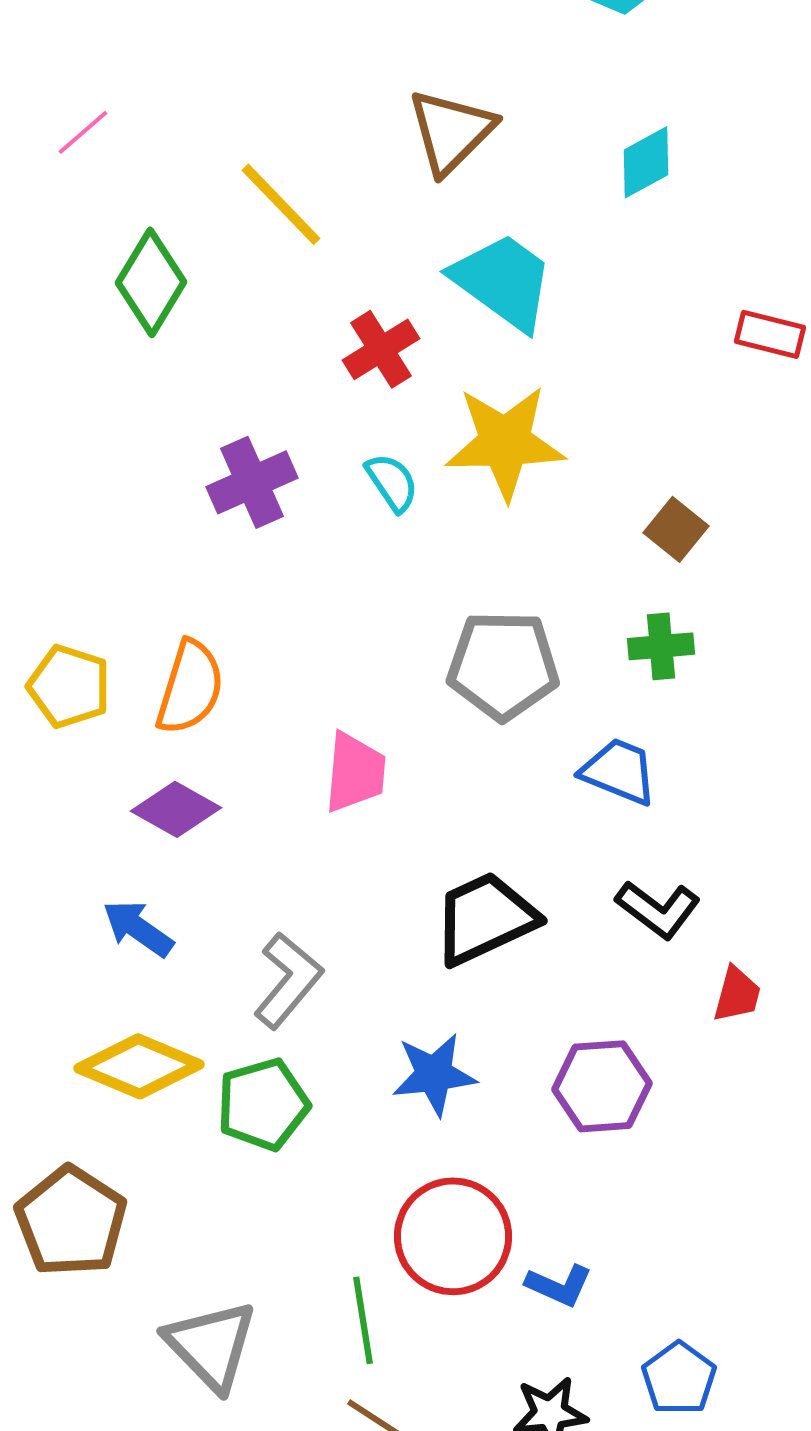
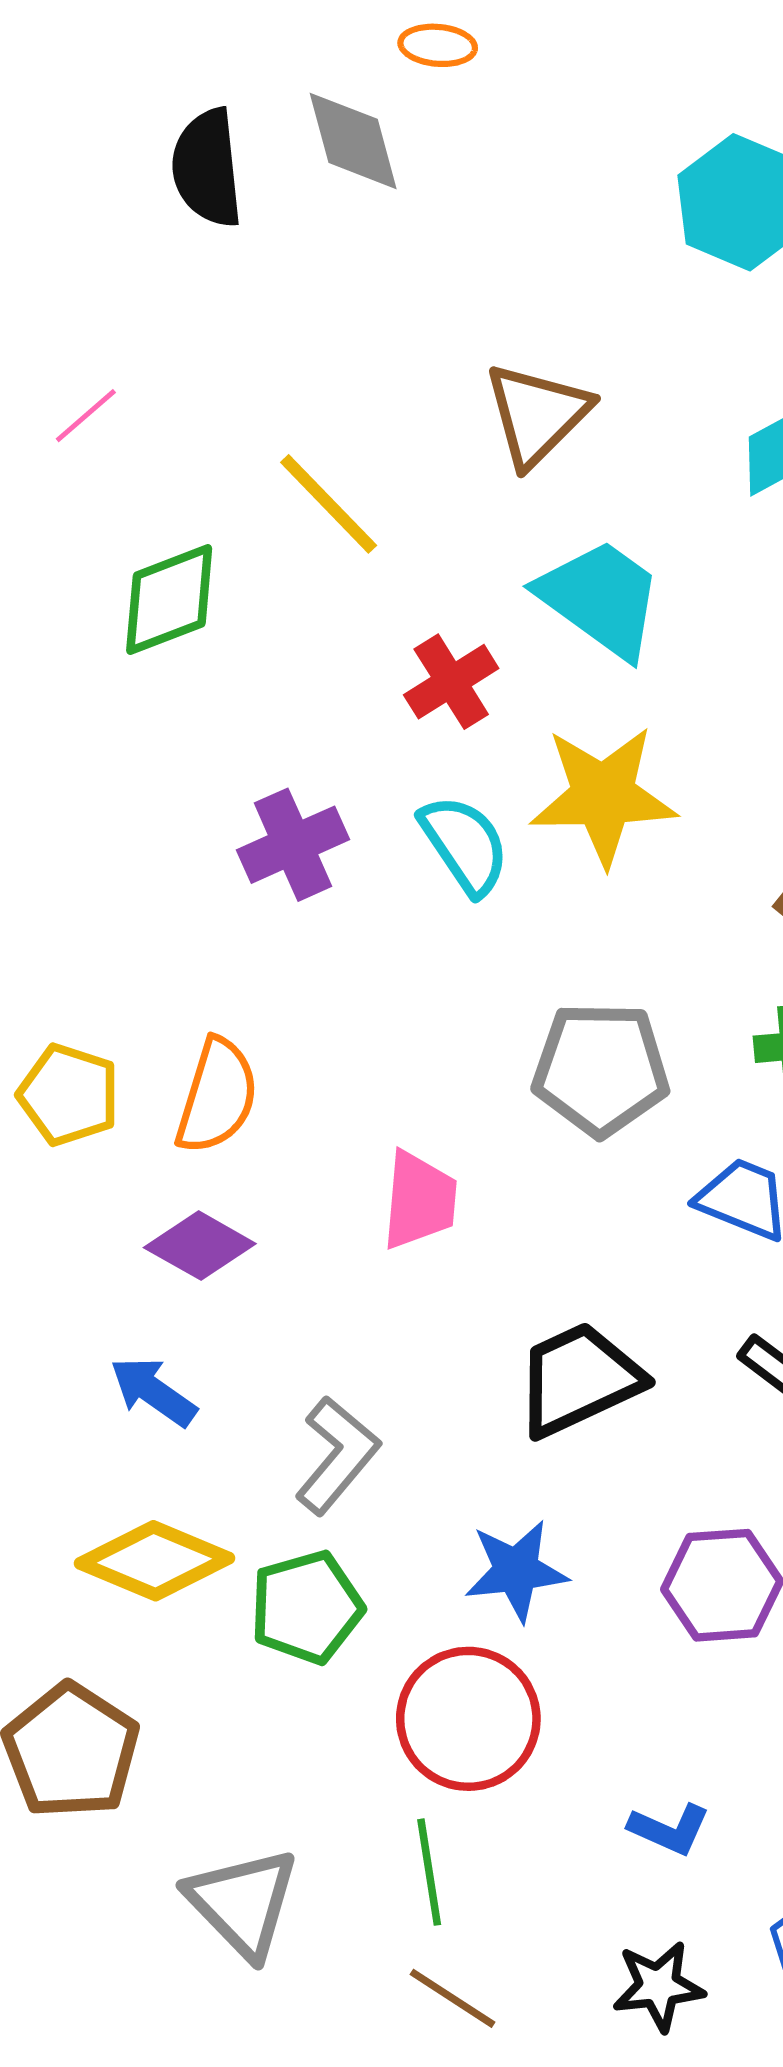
green diamond: (151, 282) -> (169, 600), turned 38
cyan semicircle: (392, 482) -> (465, 845), size x1.4
red circle: (453, 1236) -> (468, 1719), moved

